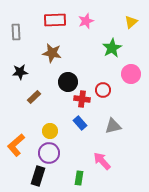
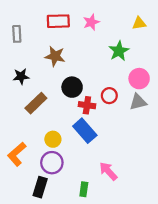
yellow triangle: (131, 22) -> (139, 23), turned 32
brown rectangle: (34, 97) -> (36, 103), size x1.5
blue rectangle: (80, 123) -> (85, 131), size x1.6
gray triangle: (113, 126) -> (138, 102), moved

